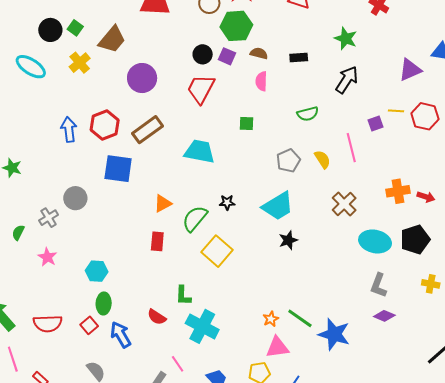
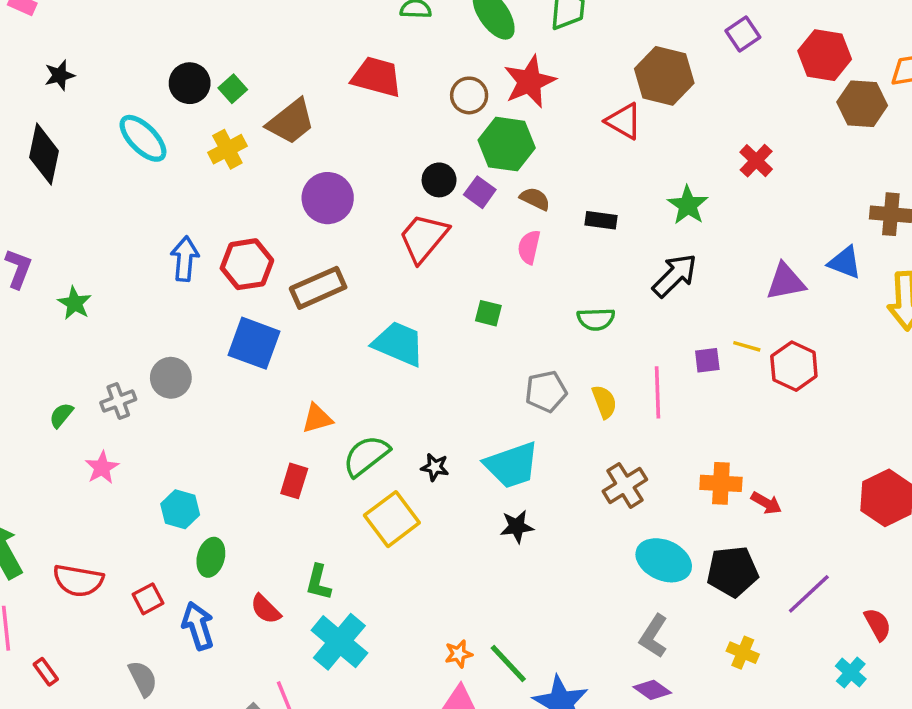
black star: (227, 202) -> (435, 467), moved
green ellipse: (104, 303) -> (211, 557), moved

